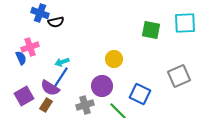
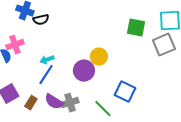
gray square: (179, 76) -> (164, 45), moved
purple circle: (102, 86) -> (84, 71), moved
purple semicircle: (50, 88) -> (54, 102), moved

